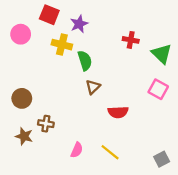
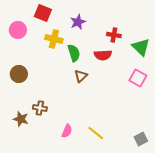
purple star: (79, 24) -> (78, 22), moved
brown circle: (22, 98) -> (19, 74), moved
red semicircle: (118, 112) -> (103, 55), moved

